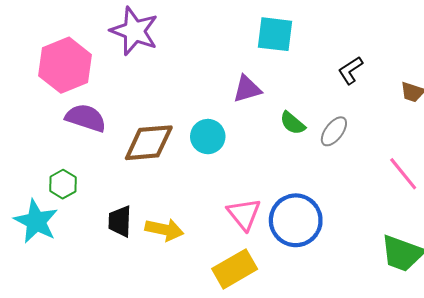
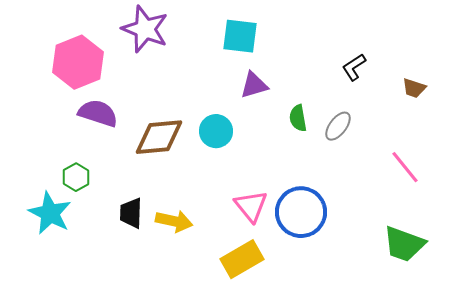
cyan square: (275, 34) -> (240, 36), moved
green semicircle: (293, 123) -> (298, 118), turned 40

